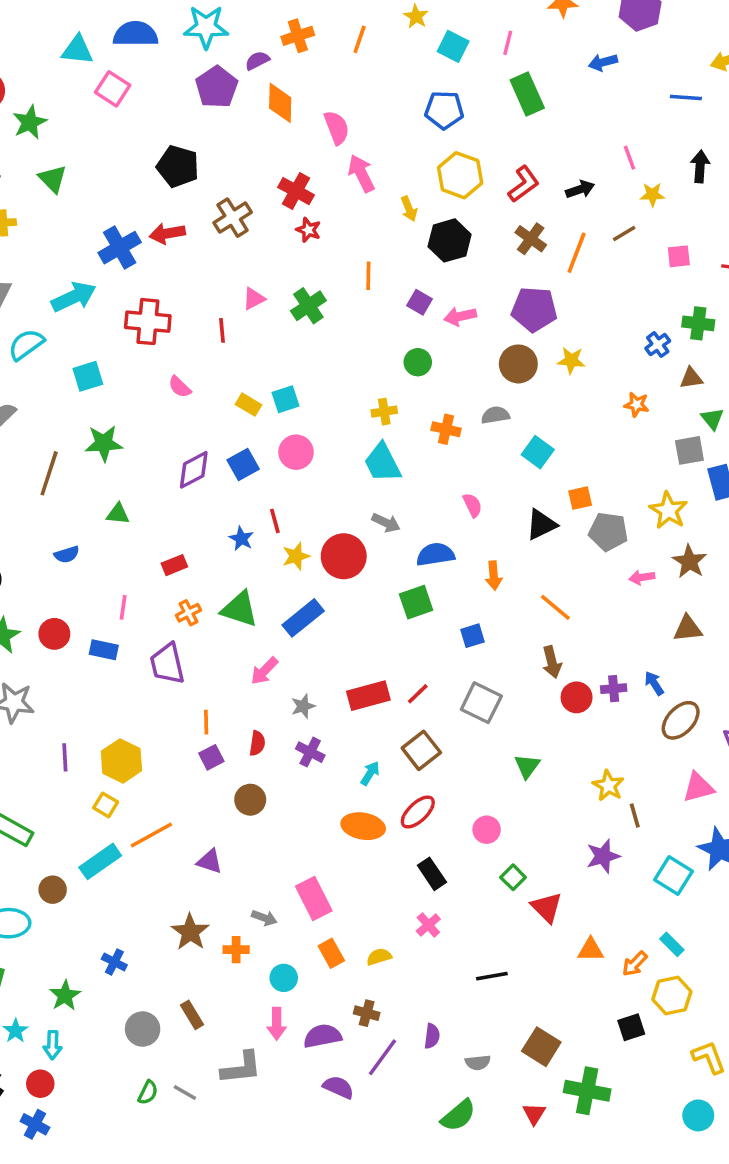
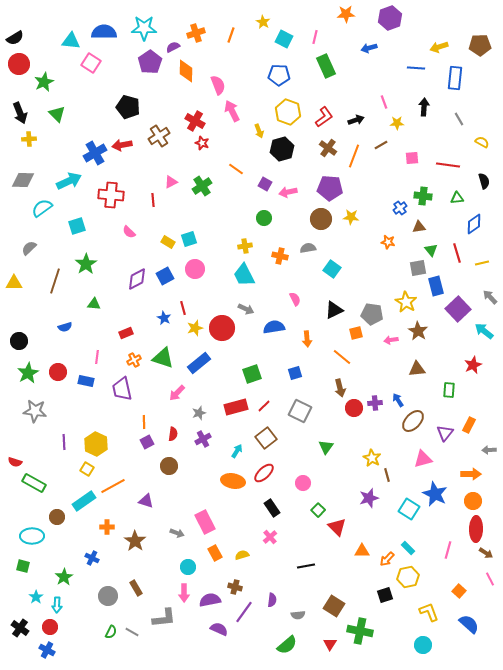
orange line: (368, 276) -> (236, 169), turned -56
green star: (104, 443) -> (86, 264), turned -30
orange square: (580, 498) -> (356, 333), moved
green square: (416, 602) -> (252, 374), moved
purple cross: (310, 752) -> (203, 439), turned 35
orange cross: (236, 950) -> (107, 527), moved

